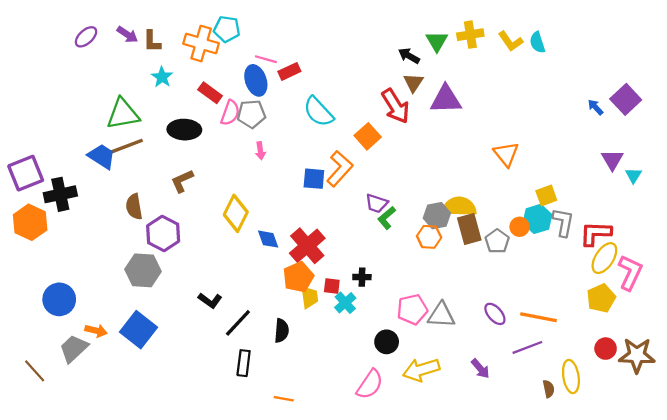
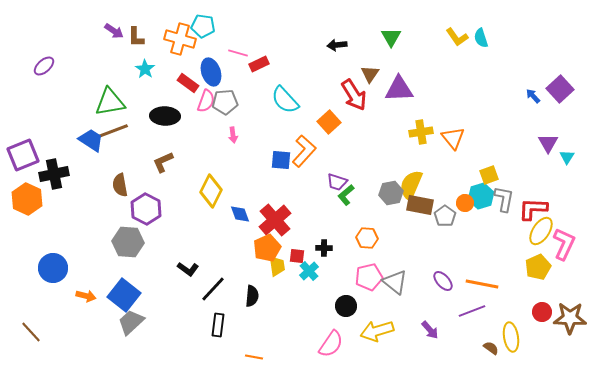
yellow cross: (470, 35) -> (421, 132), moved
purple ellipse: (86, 37) -> (44, 66), moved
black arrow: (409, 56) -> (337, 45), moved, turned -36
blue ellipse: (256, 80) -> (211, 72), moved
yellow semicircle: (459, 207) -> (411, 185), turned -68
brown rectangle: (469, 229) -> (420, 205), turned -64
orange hexagon: (429, 237) -> (367, 238), moved
gray triangle: (441, 315) -> (395, 282), turned 36
gray trapezoid: (74, 349) -> (131, 322), moved
brown semicircle: (549, 389) -> (491, 348), turned -42

